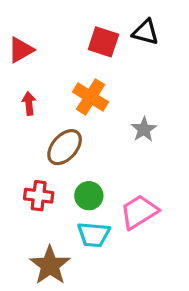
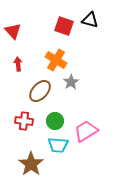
red triangle: (21, 50) -> (13, 31), turned -42
gray star: (144, 129) -> (71, 82), moved

